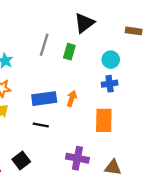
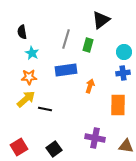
blue rectangle: (44, 99) -> (66, 70), moved
black line: (41, 125) -> (45, 109), moved
black square: (21, 161) -> (54, 149), moved

